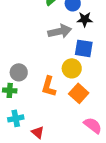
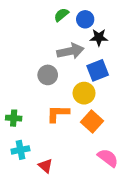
blue square: (84, 48) -> (98, 70), turned -30
gray circle: (19, 72) -> (48, 75), moved
orange L-shape: (49, 86) -> (58, 114), turned 75

